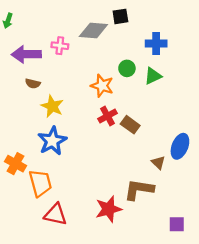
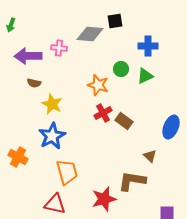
blue ellipse: (180, 146) -> (171, 127), moved
orange trapezoid: (40, 183) -> (67, 172), moved

